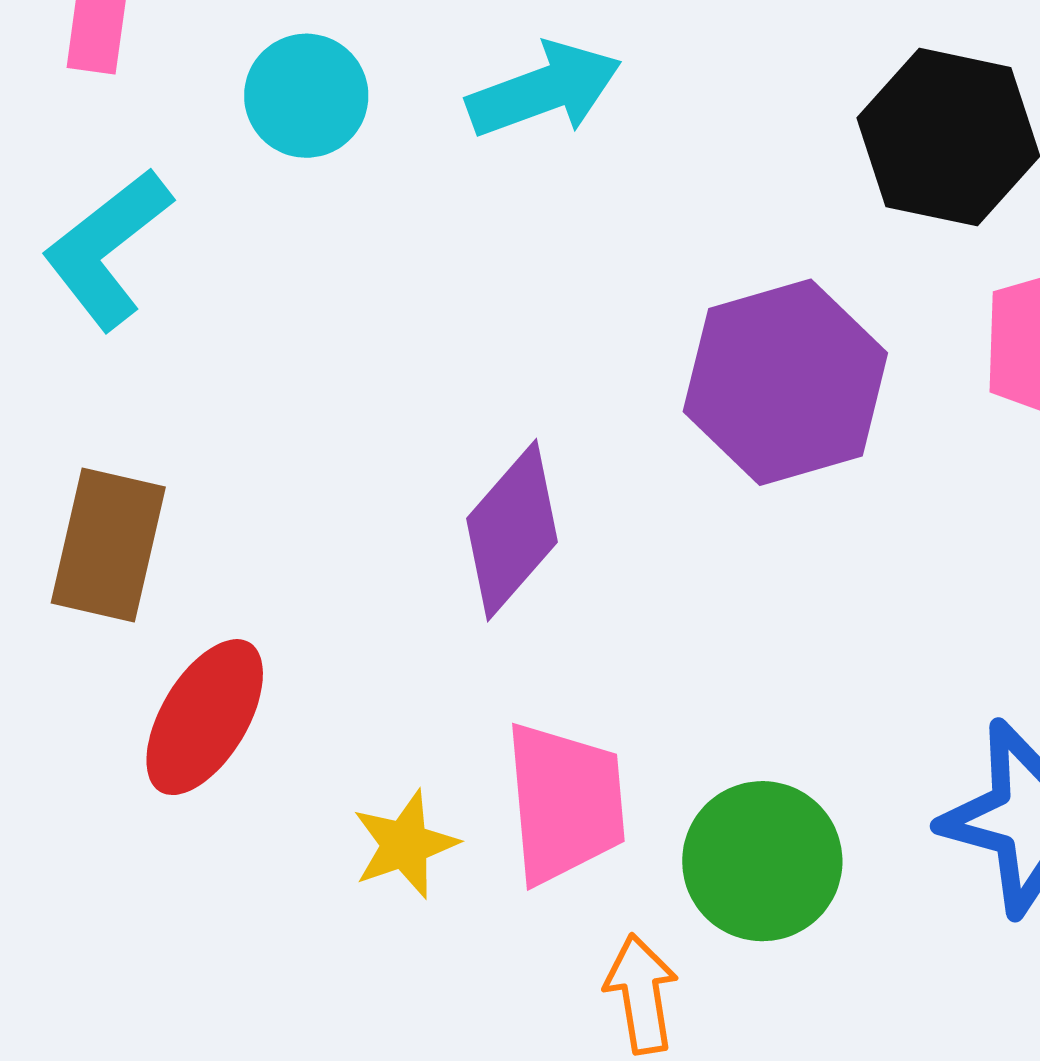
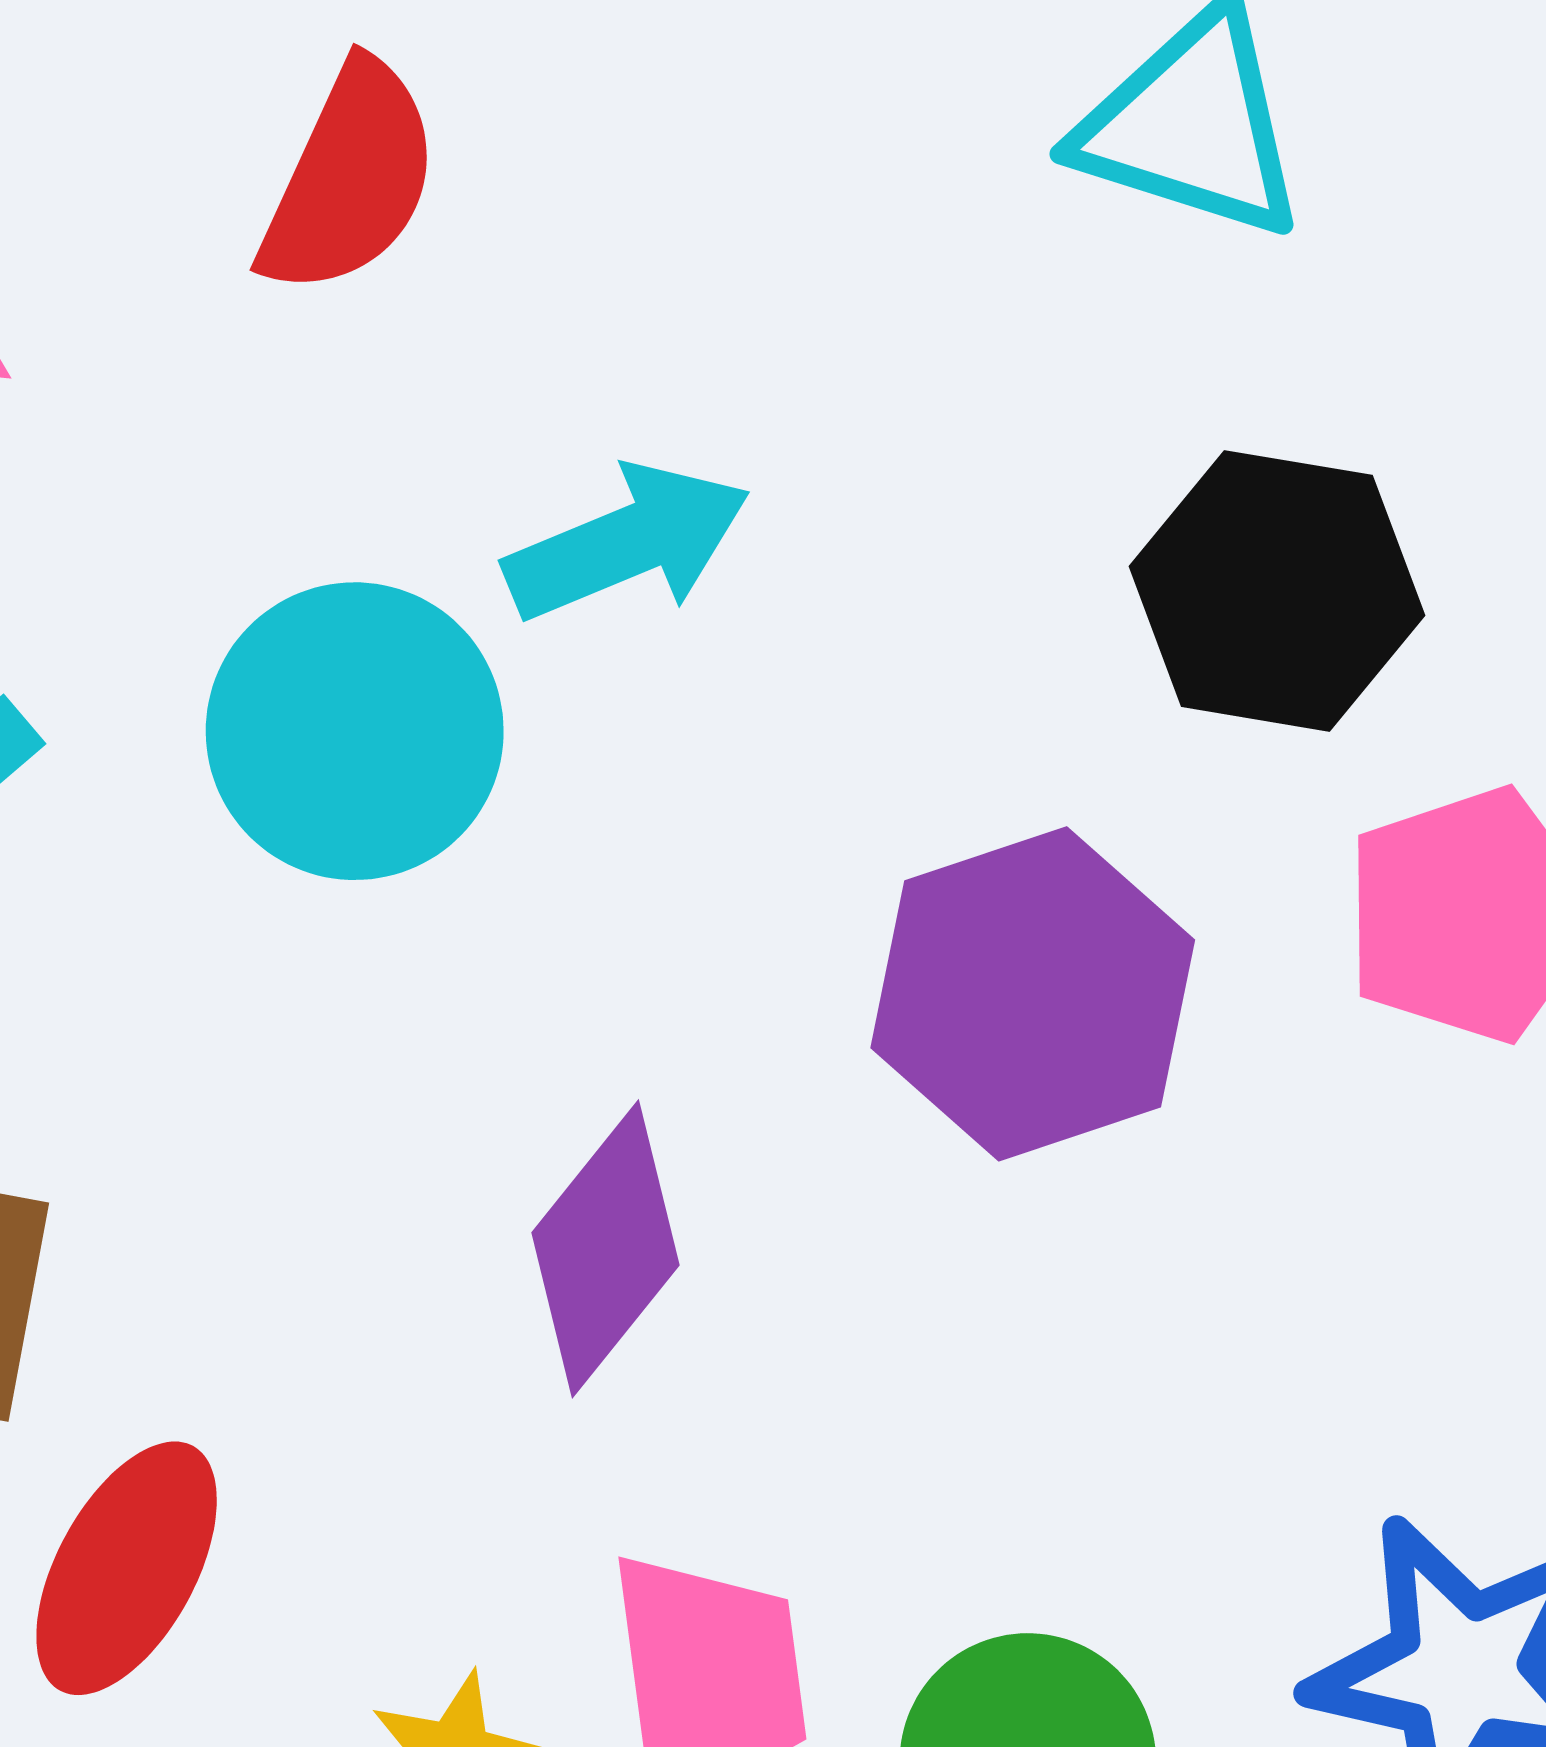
cyan circle: (306, 96) -> (355, 731), moved, size x1.5

